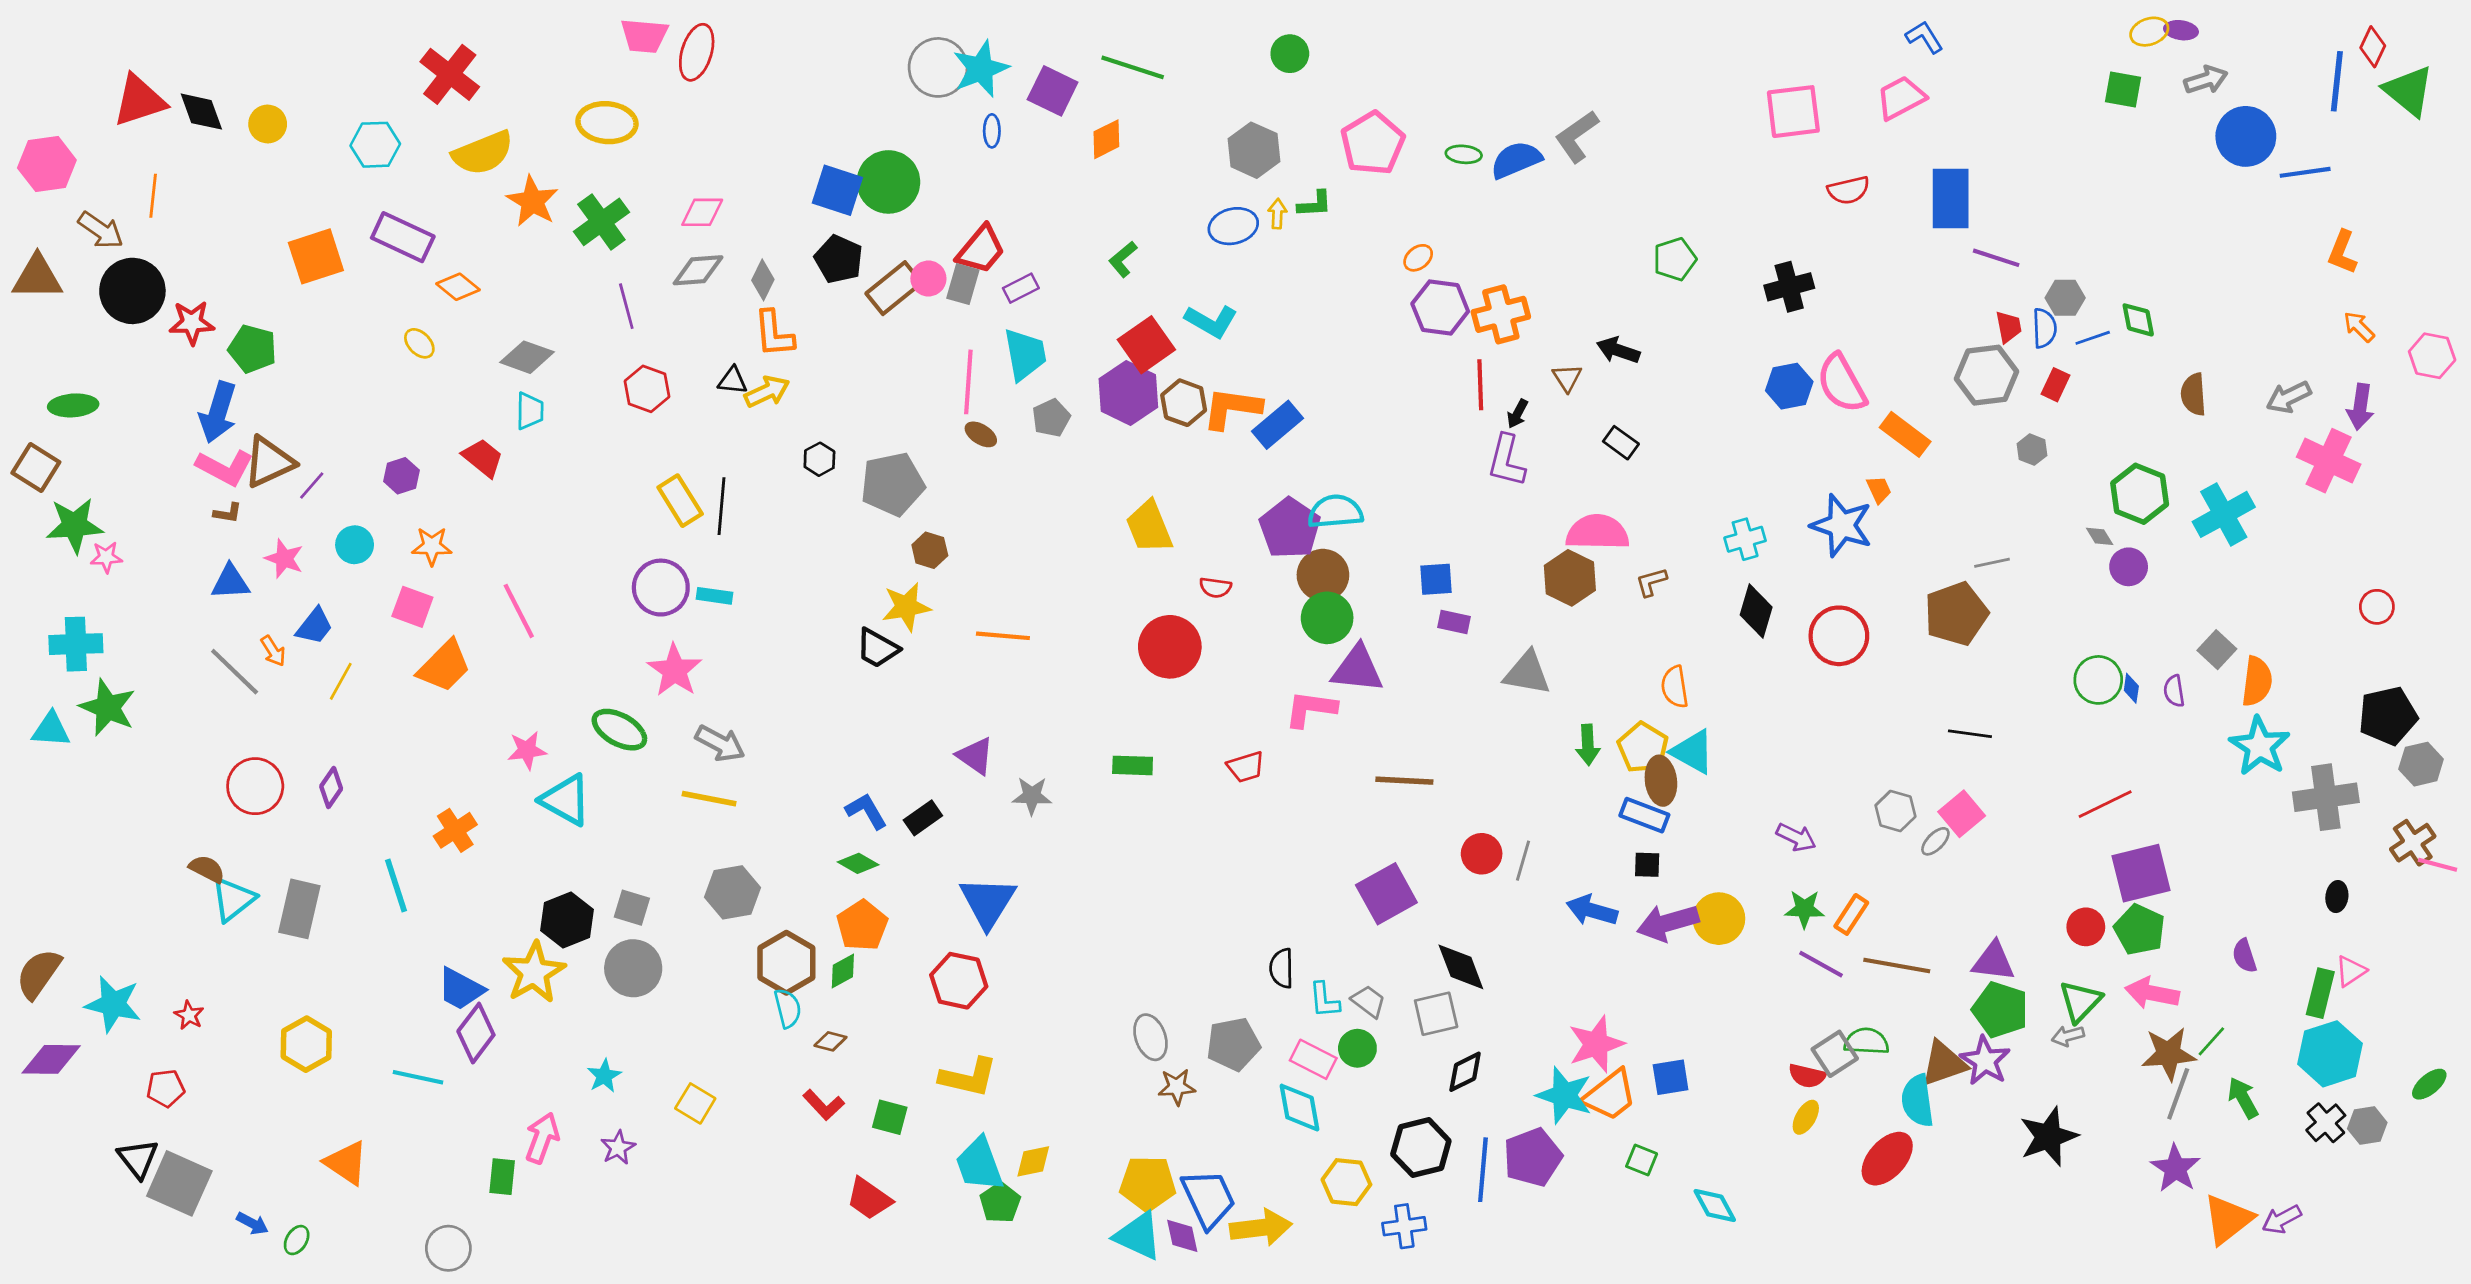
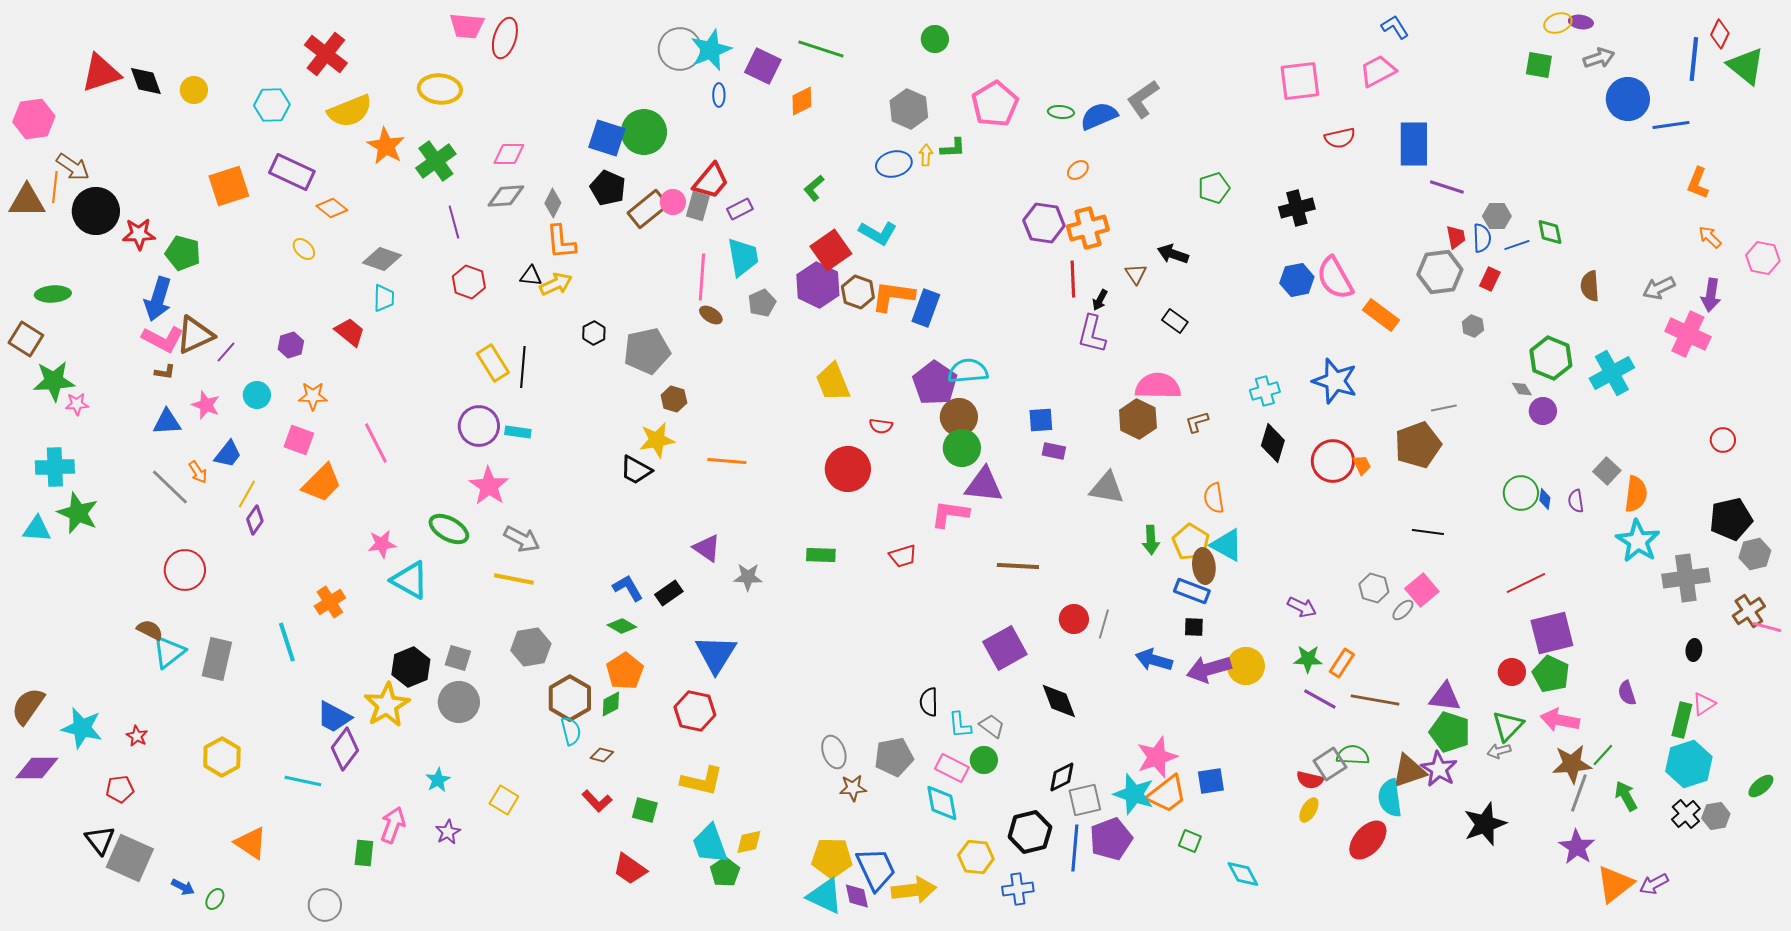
orange line: (153, 196) -> (55, 187), moved
orange ellipse: (1418, 258) -> (1078, 170), moved
blue rectangle: (1277, 425) -> (926, 308), turned -30
orange trapezoid: (1879, 490) -> (1362, 465), moved
purple diamond: (331, 788) -> (255, 520), moved
gray square: (1436, 1014) -> (1085, 800), moved

